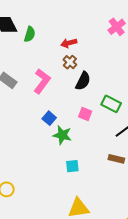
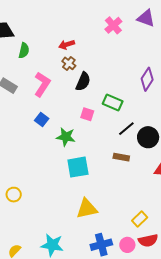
green semicircle: (30, 34) -> (24, 50), moved
blue square: (49, 118) -> (42, 119), moved
cyan square: (72, 166) -> (78, 167), size x1.6

